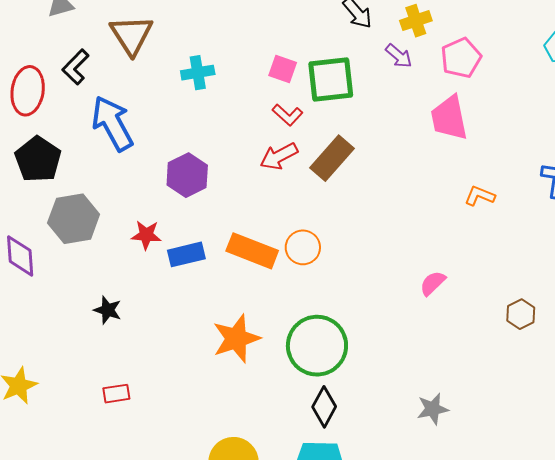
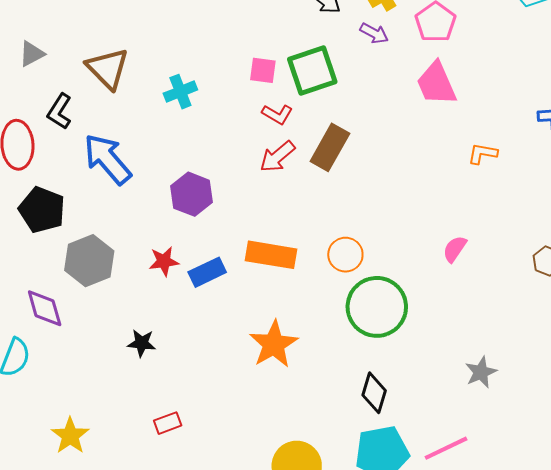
orange circle: (303, 247) -> (345, 255), moved
green circle: (317, 346) -> (377, 307), moved

